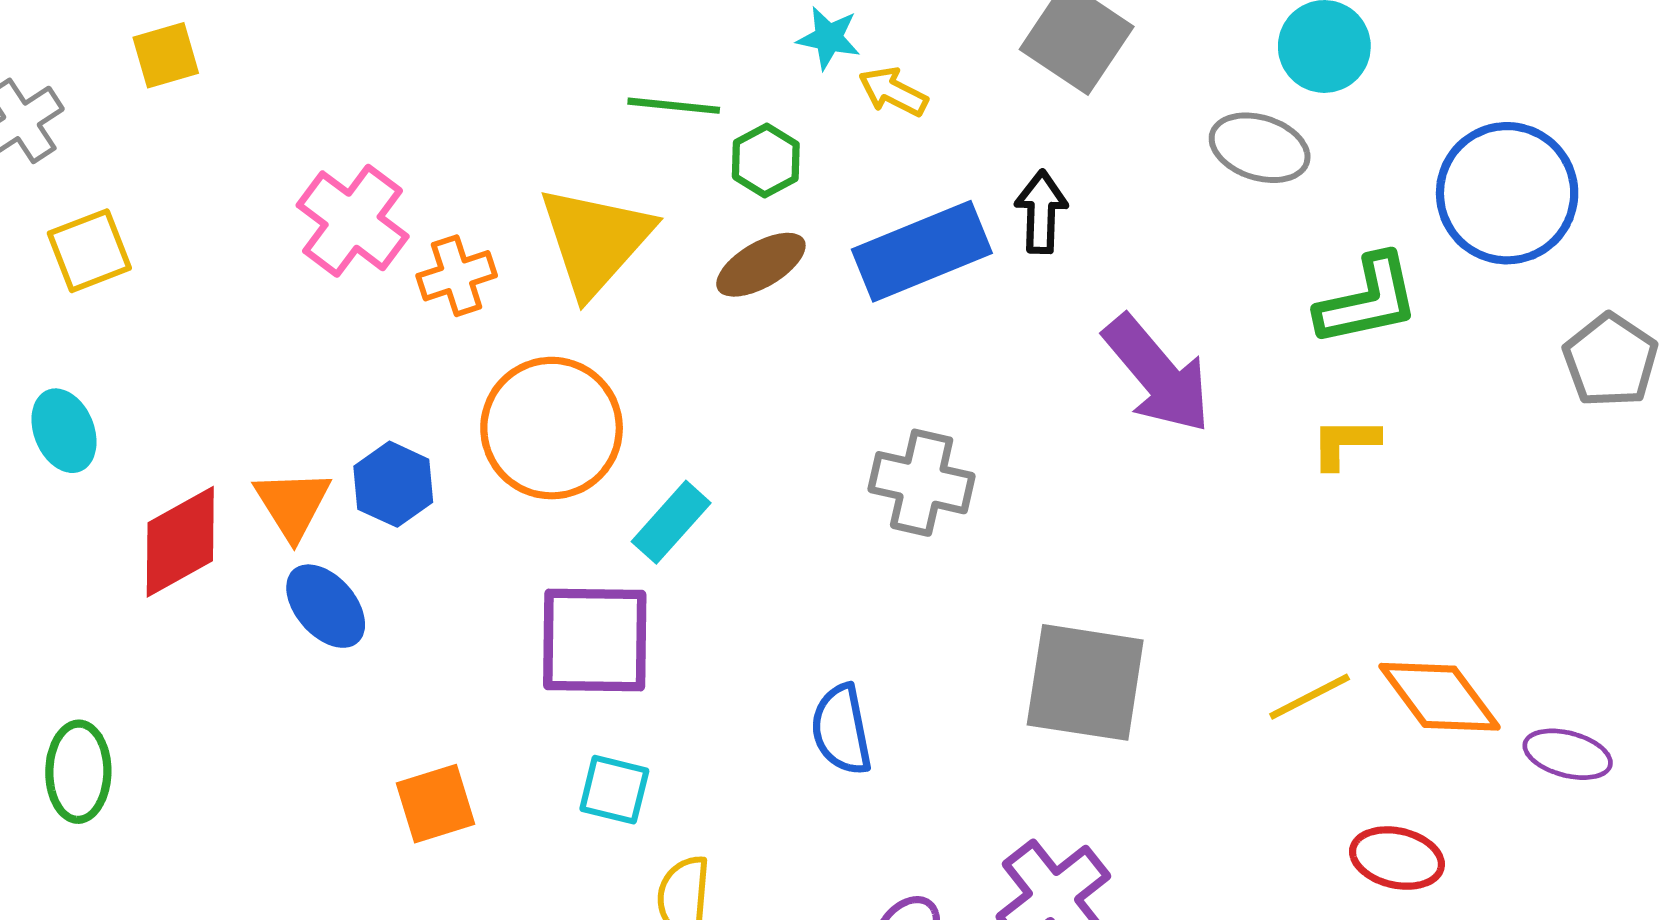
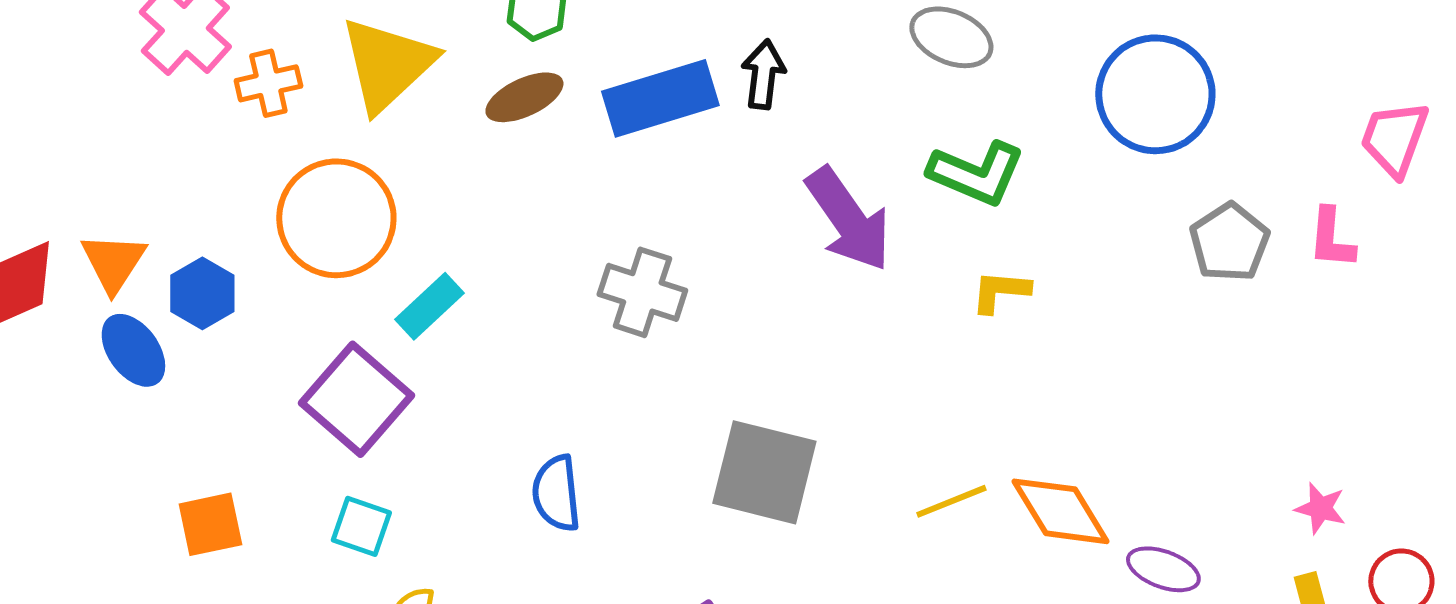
green L-shape: (1368, 300) -> (976, 173), moved, turned 30
blue hexagon: (393, 484) -> (202, 293), moved
purple square: (595, 640) -> (356, 399), turned 35

